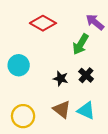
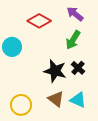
purple arrow: (95, 22) -> (75, 14), moved
cyan circle: (19, 65) -> (12, 47), moved
black star: (61, 78) -> (55, 71), size x1.6

